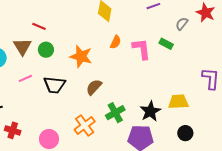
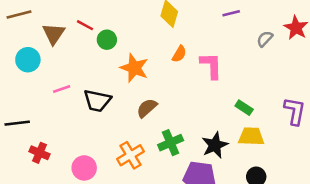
green rectangle: (166, 44) -> (244, 108), moved
brown triangle: (22, 47) -> (54, 34), moved
green circle: (46, 50) -> (107, 40), moved

